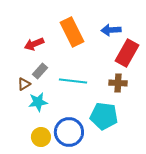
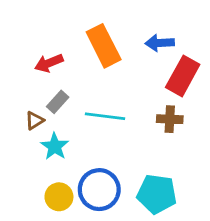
cyan star: (38, 102) -> (55, 146), turned -30
cyan pentagon: (104, 116) -> (157, 194), moved

